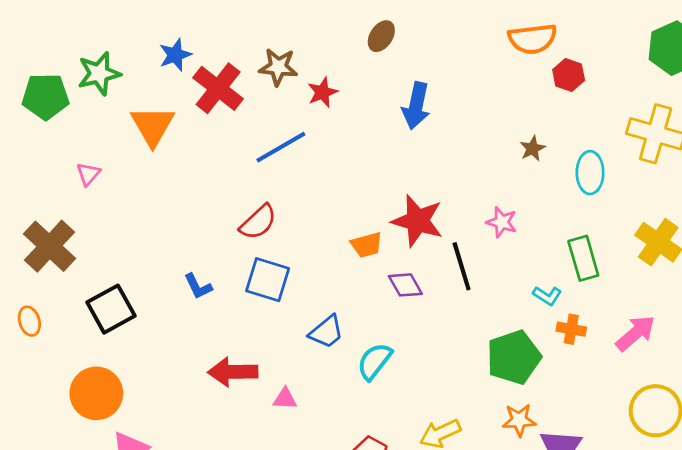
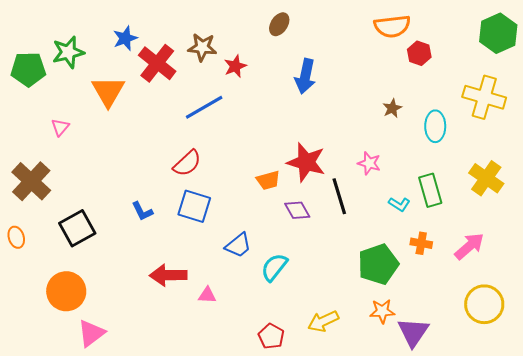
cyan L-shape: (547, 296) -> (399, 204), moved

